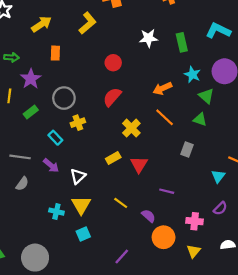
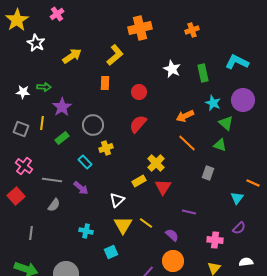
white star: (149, 38) -> (172, 69), turned 30
orange rectangle: (55, 53) -> (105, 83), moved
yellow cross: (131, 128) -> (156, 163), moved
white triangle: (78, 176) -> (117, 200), moved
yellow triangle: (81, 205) -> (123, 225), moved
orange circle: (164, 237) -> (173, 261), moved

